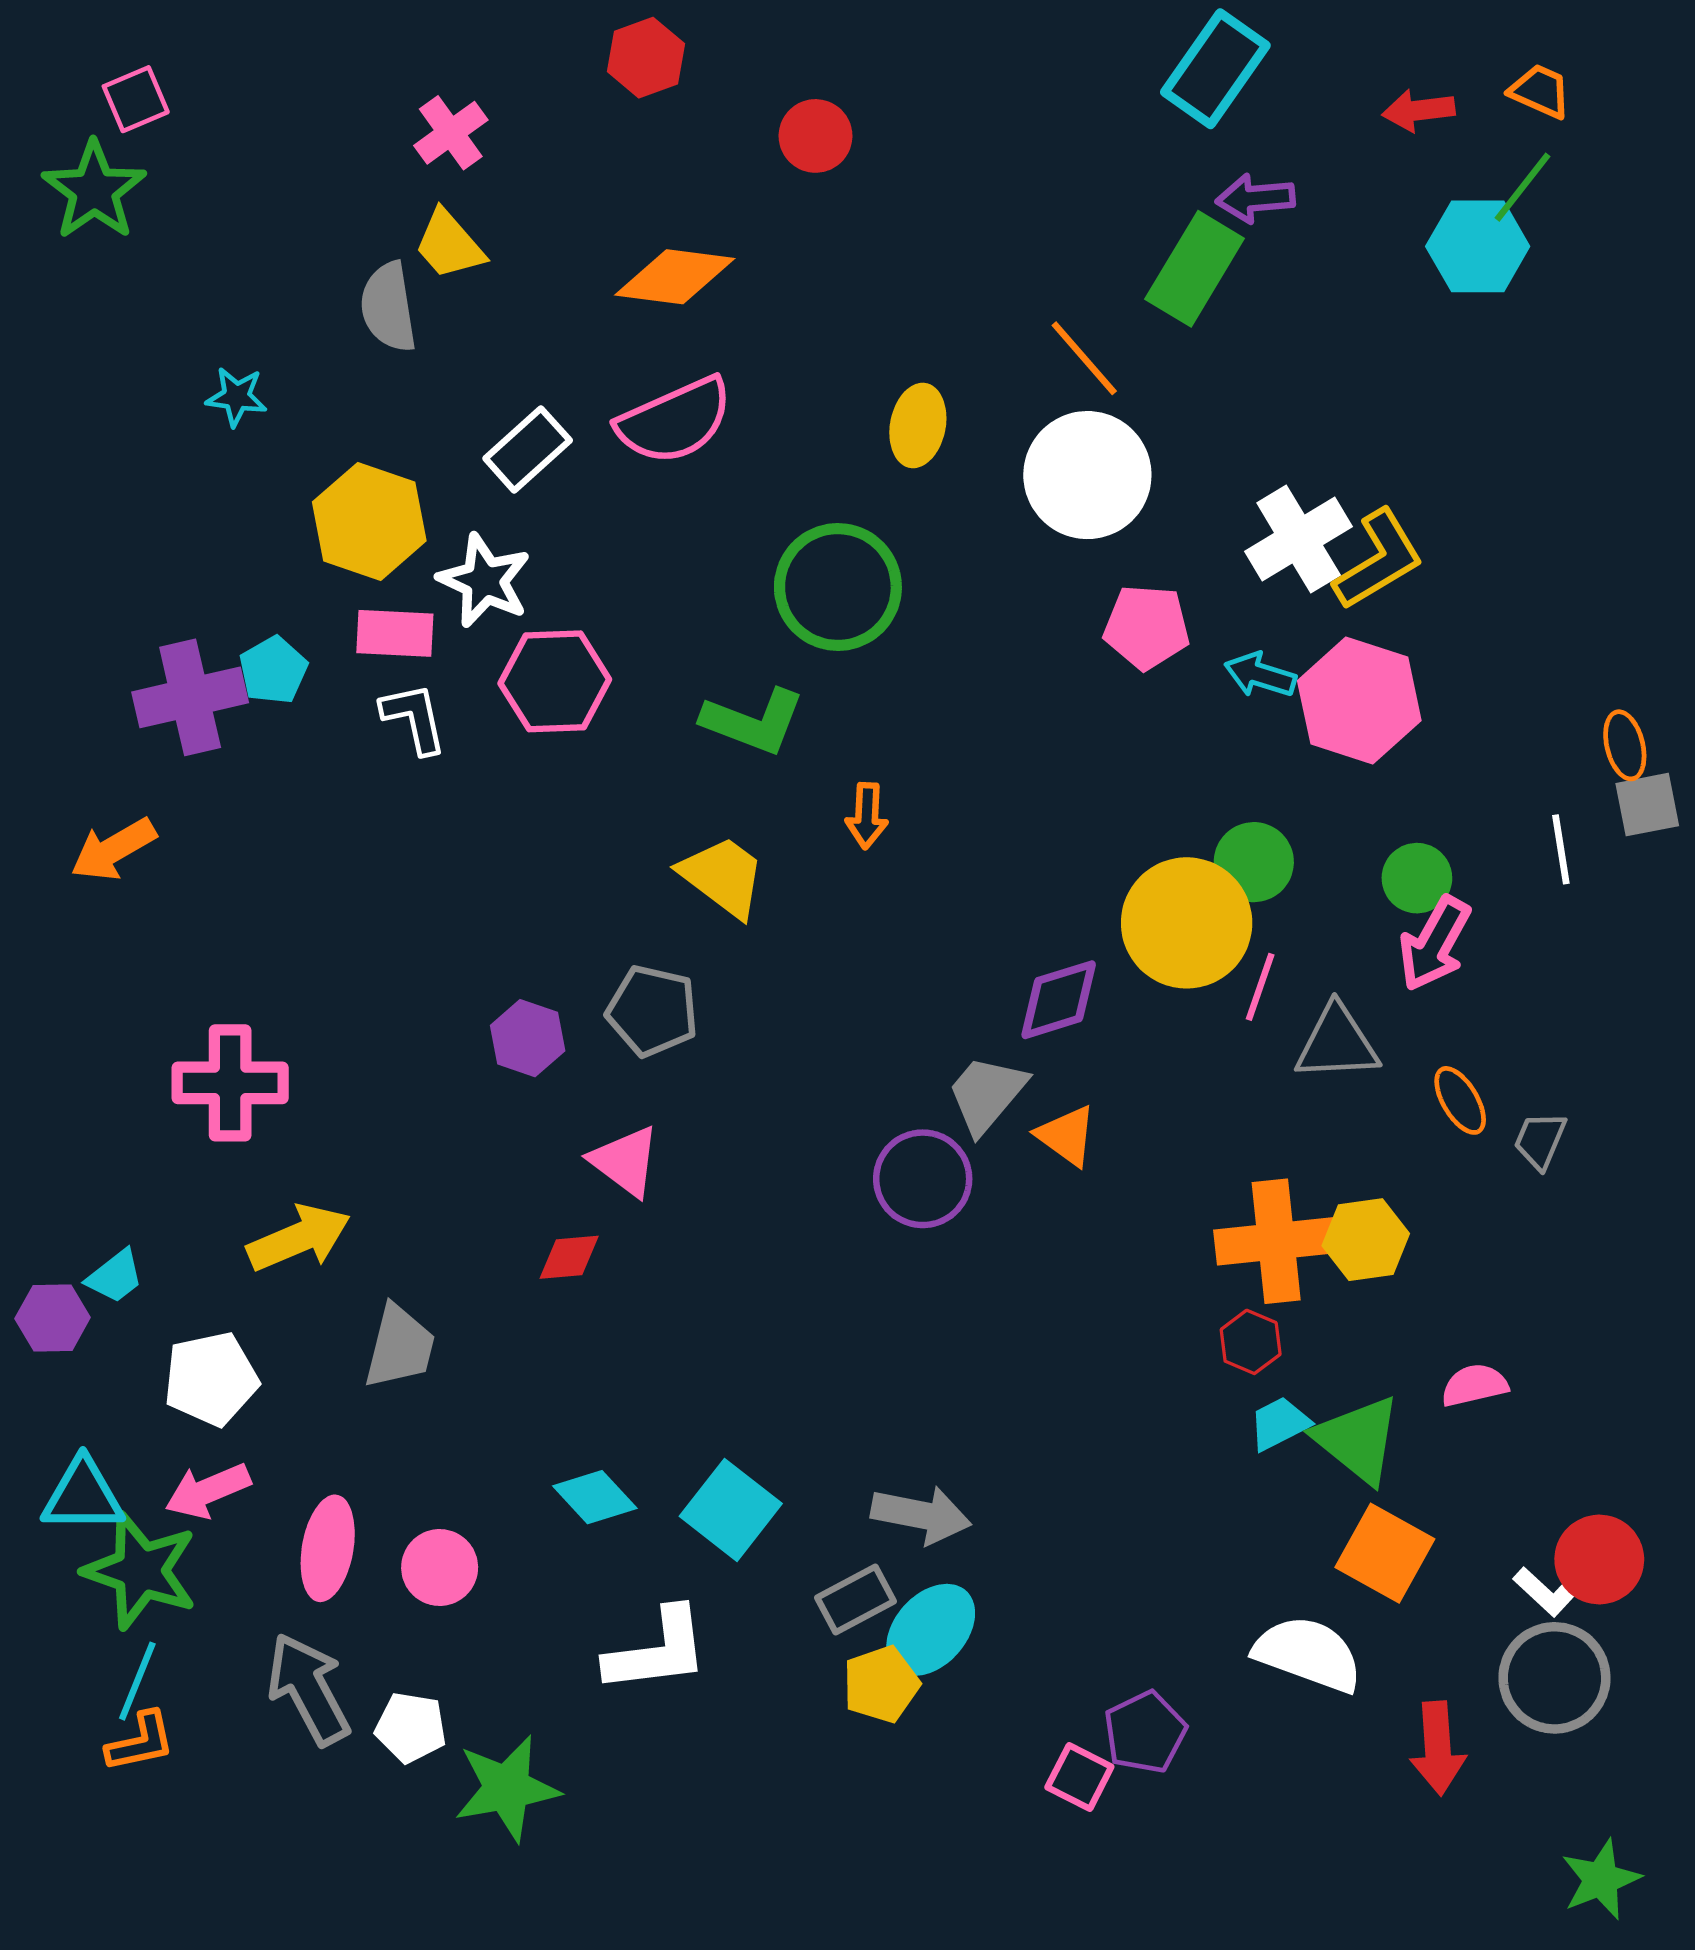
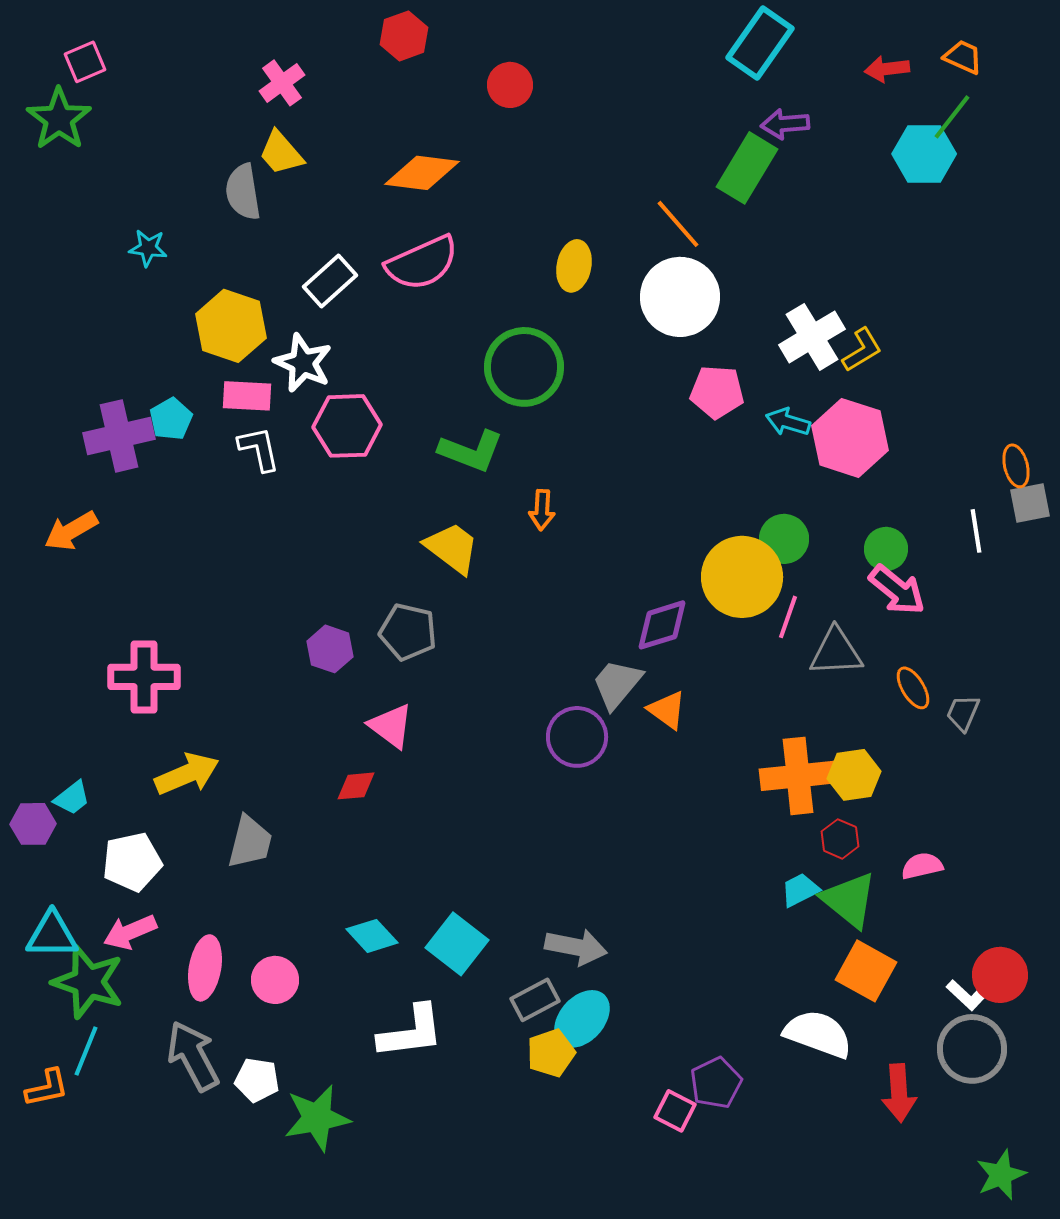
yellow L-shape: (1379, 560) -> (862, 350), size x0.7
pink arrow: (1435, 944) -> (897, 590), turned -80
red hexagon: (1251, 1342) -> (840, 839), moved
orange L-shape: (141, 1742) -> (47, 1088), moved

